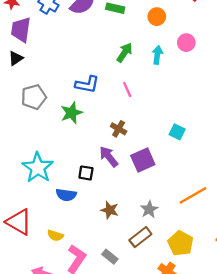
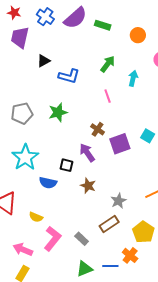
cyan arrow: (157, 55) -> (133, 78), moved
black triangle: (16, 58) -> (44, 61), moved
blue L-shape: (87, 84) -> (69, 76), moved
gray pentagon: (34, 97) -> (22, 113), moved
purple square: (143, 160) -> (120, 144), moved
brown star: (110, 210) -> (88, 186), moved

